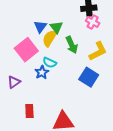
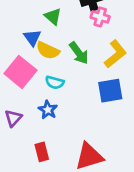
green triangle: (56, 27) -> (53, 16), moved
yellow semicircle: (49, 38) -> (48, 50), turned -84
blue star: (42, 72) -> (48, 110), moved
blue square: (89, 77) -> (110, 91), turned -30

